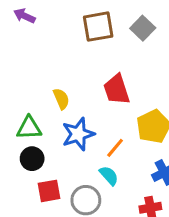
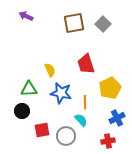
blue star: (78, 134) -> (61, 93), turned 30
orange line: (115, 148) -> (85, 102), turned -40
black circle: (32, 159) -> (22, 111), moved

